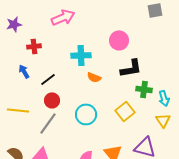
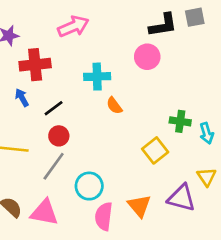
red cross: (34, 46) -> (35, 65), size x1.6
black L-shape: (131, 68) -> (163, 25), moved
orange semicircle: (94, 77) -> (114, 106), turned 32
cyan circle: (86, 114) -> (89, 186), moved
yellow triangle: (163, 120) -> (207, 177), moved

